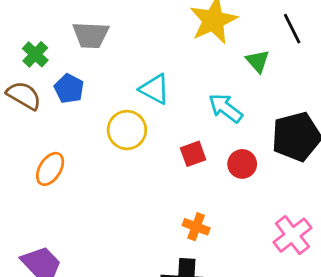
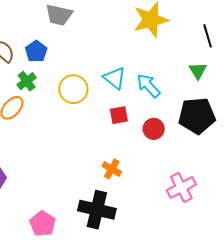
green cross: (35, 54) -> (27, 81), moved
green triangle: (258, 61) -> (198, 71), moved
cyan triangle: (155, 89) -> (115, 78), moved

